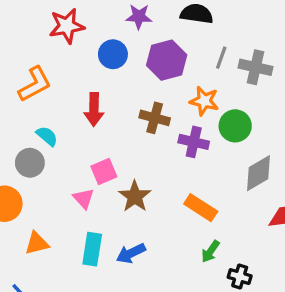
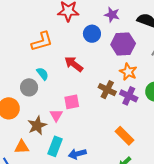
orange star: (204, 101) -> (128, 72), moved
red arrow: (94, 109) -> (74, 64), turned 114
brown cross: (155, 118) -> (107, 90), moved
brown star: (135, 196) -> (37, 125), moved
orange triangle: (37, 243) -> (22, 147), moved

